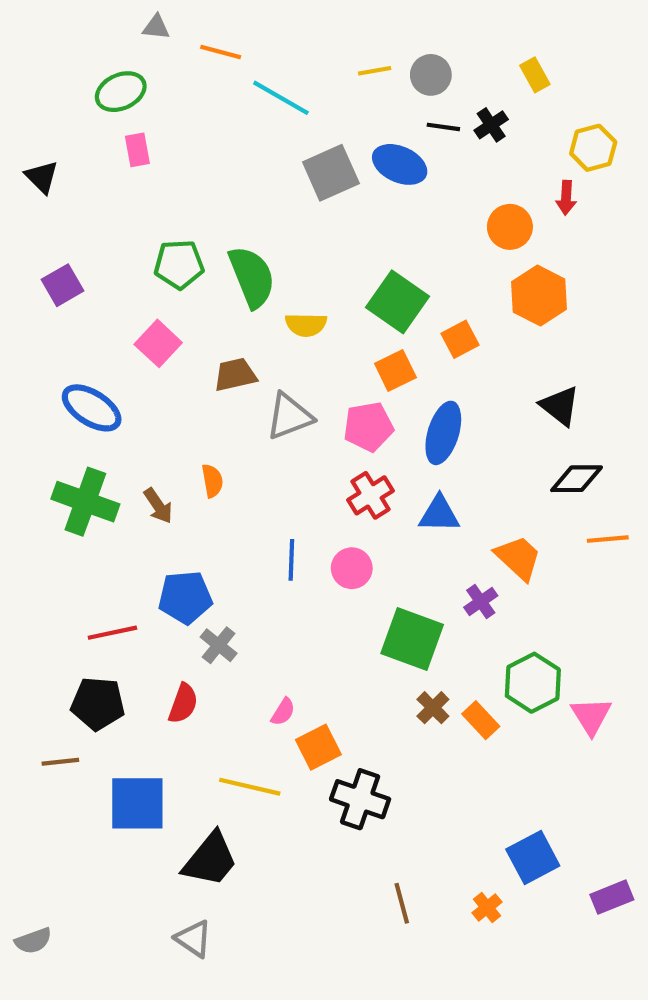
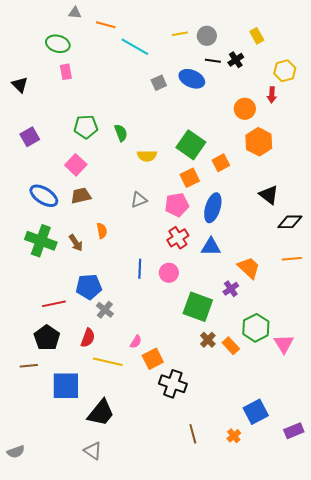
green ellipse: (121, 92) -> (58, 44), turned 40
gray square: (331, 173) -> (159, 83), size x0.6
green semicircle: (252, 277) -> (121, 133), size x0.6
brown trapezoid: (235, 375) -> (81, 196), moved
gray triangle: (289, 416) -> (139, 200), size x0.7
black diamond: (577, 479) -> (290, 222), moved
black pentagon: (98, 703) -> (47, 338), turned 30
yellow line: (250, 787) -> (108, 362), moved

